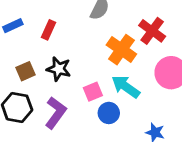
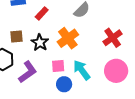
orange cross: (121, 50) -> (68, 38), moved

